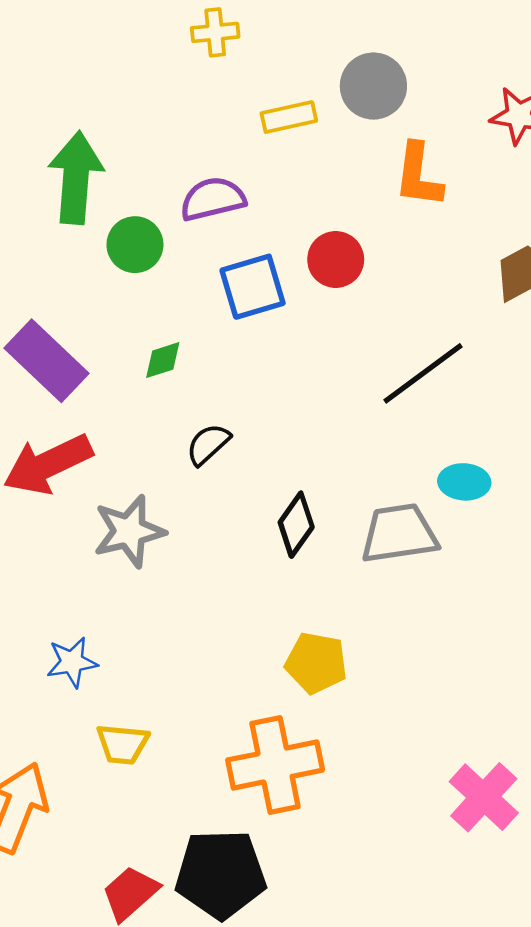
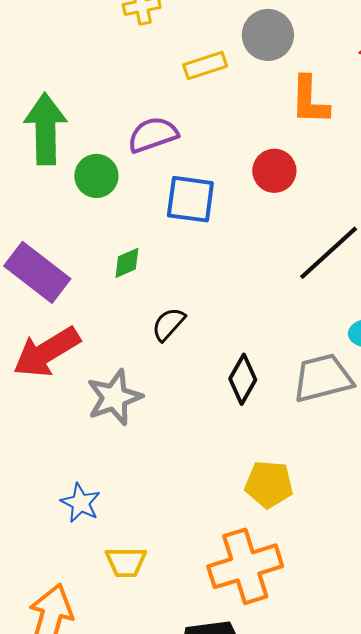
red circle: (336, 259) -> (274, 171), moved
blue square: (253, 287) -> (190, 199), turned 30
blue star: (72, 662) -> (81, 503), turned -30

